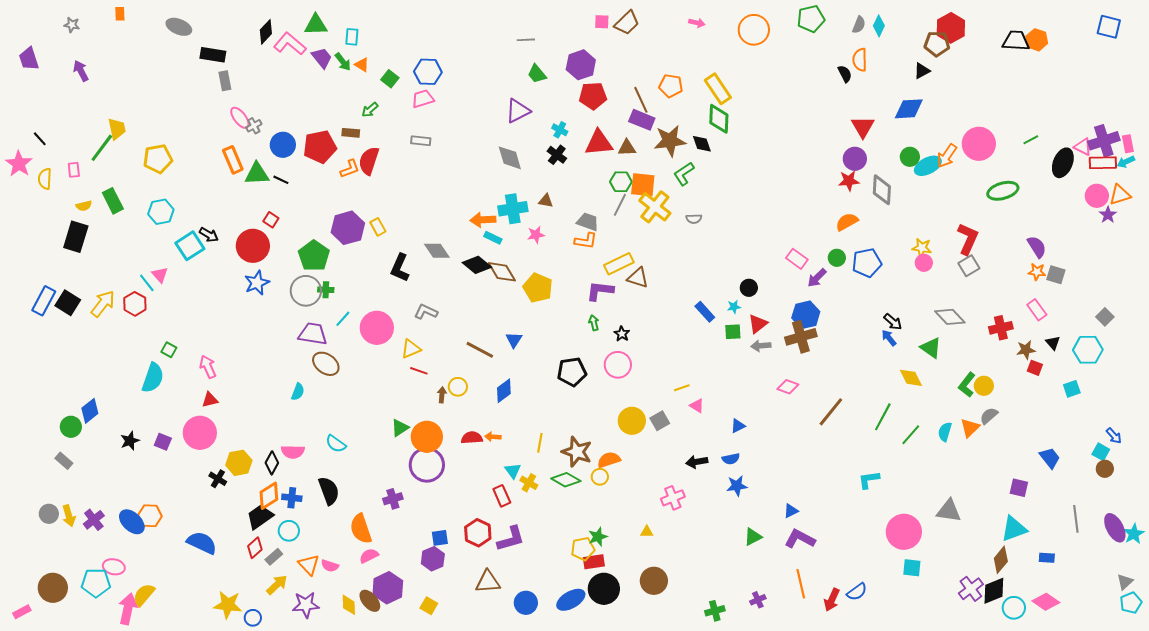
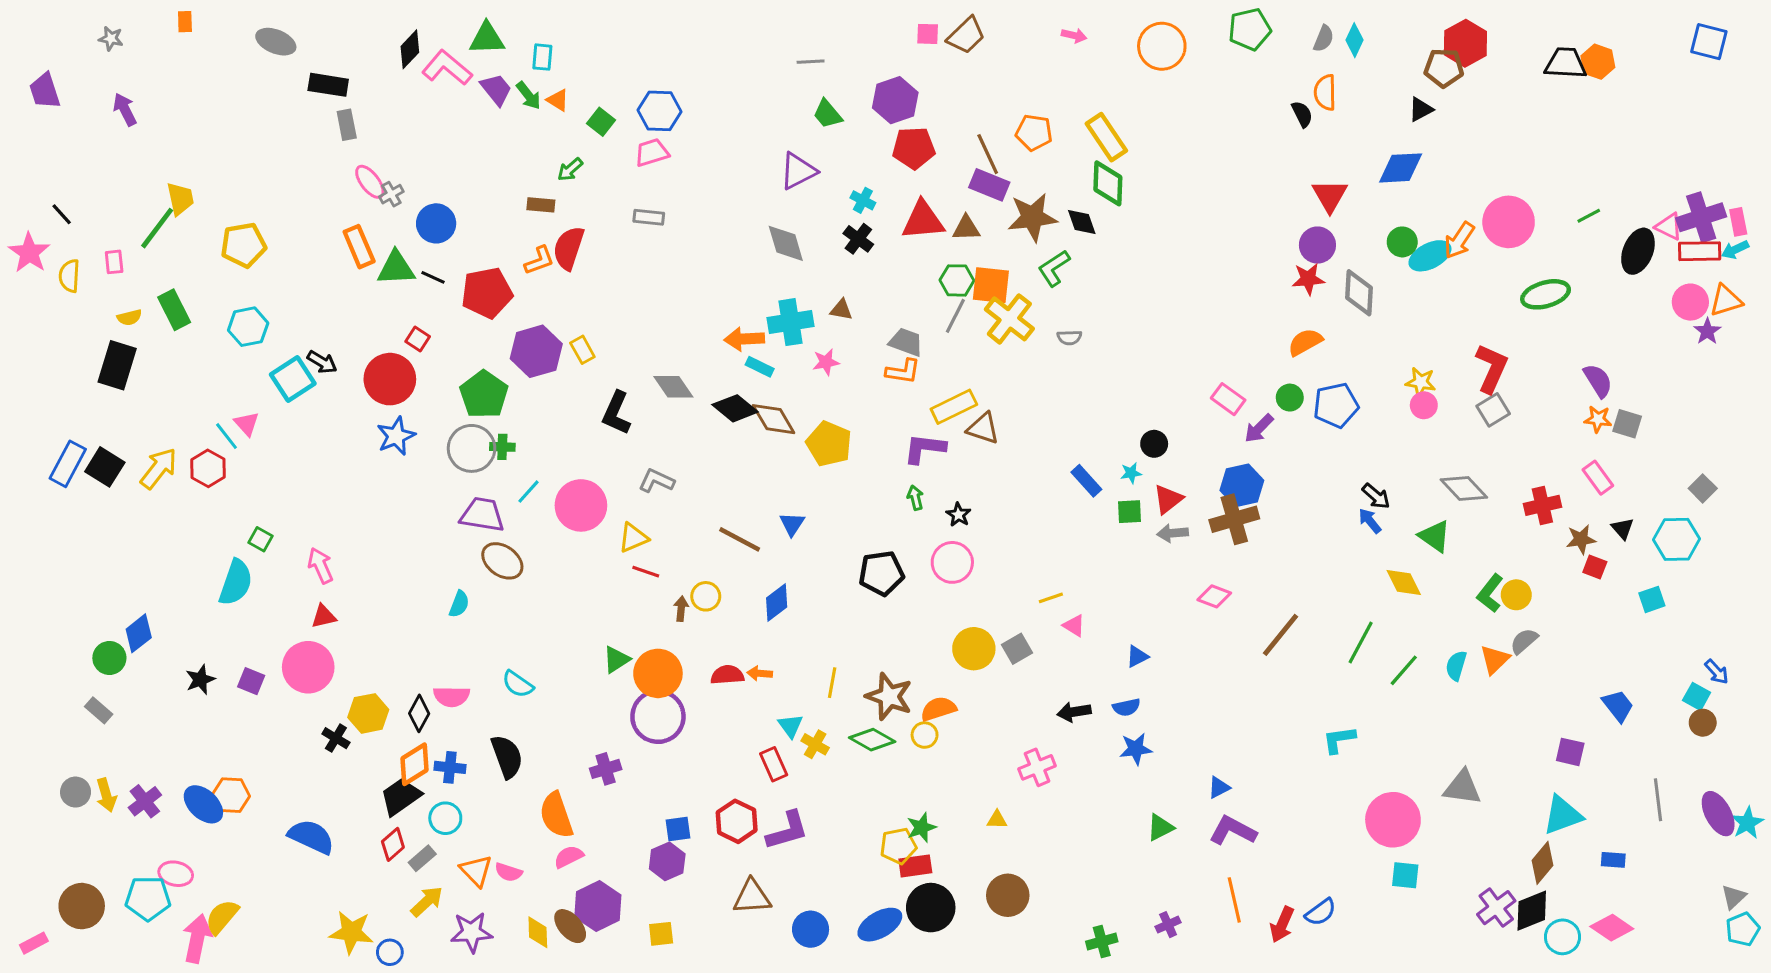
red pentagon: (320, 147) -> (487, 293), moved
yellow square: (429, 606) -> (661, 934), turned -36

